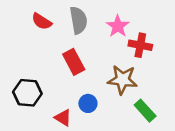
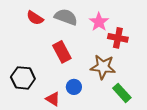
gray semicircle: (78, 20) -> (66, 17), turned -60

